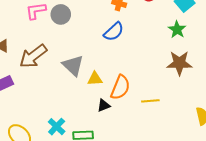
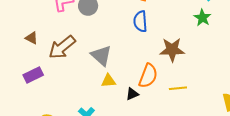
blue semicircle: (114, 32) -> (140, 21), turned 130
brown star: (179, 63) -> (172, 50), moved
yellow triangle: (95, 79) -> (108, 81), moved

